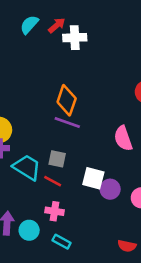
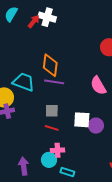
red arrow: (57, 25) -> (34, 21), moved
white cross: (75, 38) -> (47, 17), turned 30
cyan trapezoid: (27, 167) -> (24, 82), moved
cyan circle: (29, 230) -> (49, 160), moved

